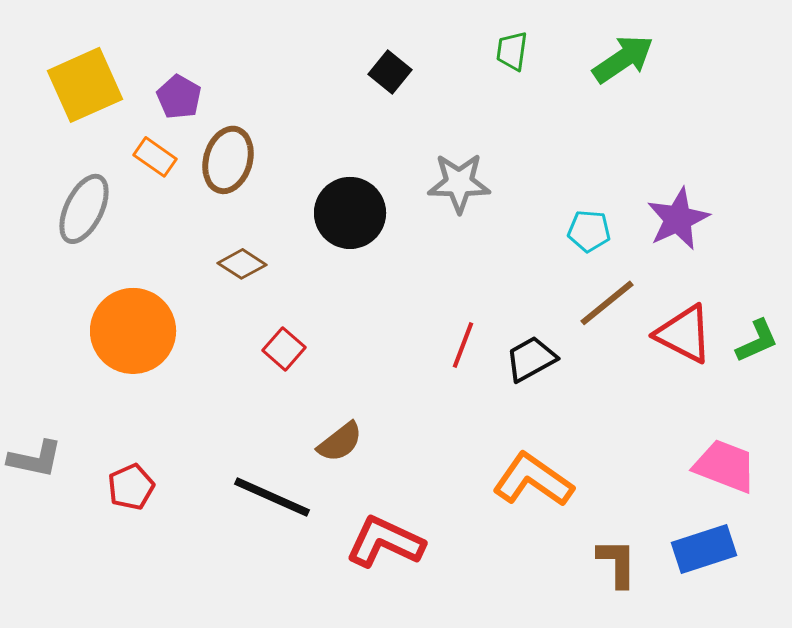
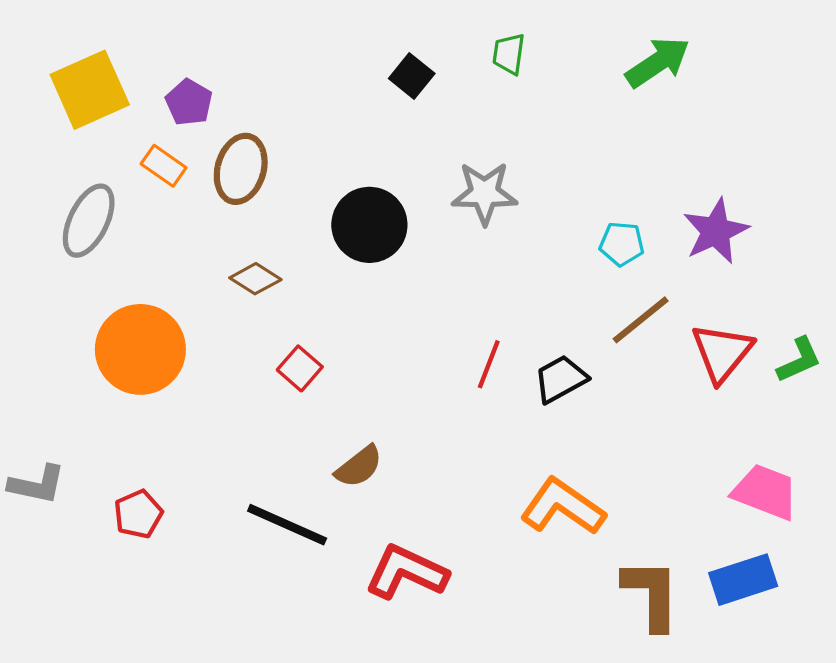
green trapezoid: (512, 51) -> (509, 54), moved
red triangle: (684, 334) -> (722, 353), turned 42
brown L-shape: (617, 563) -> (651, 594), size x1.4

